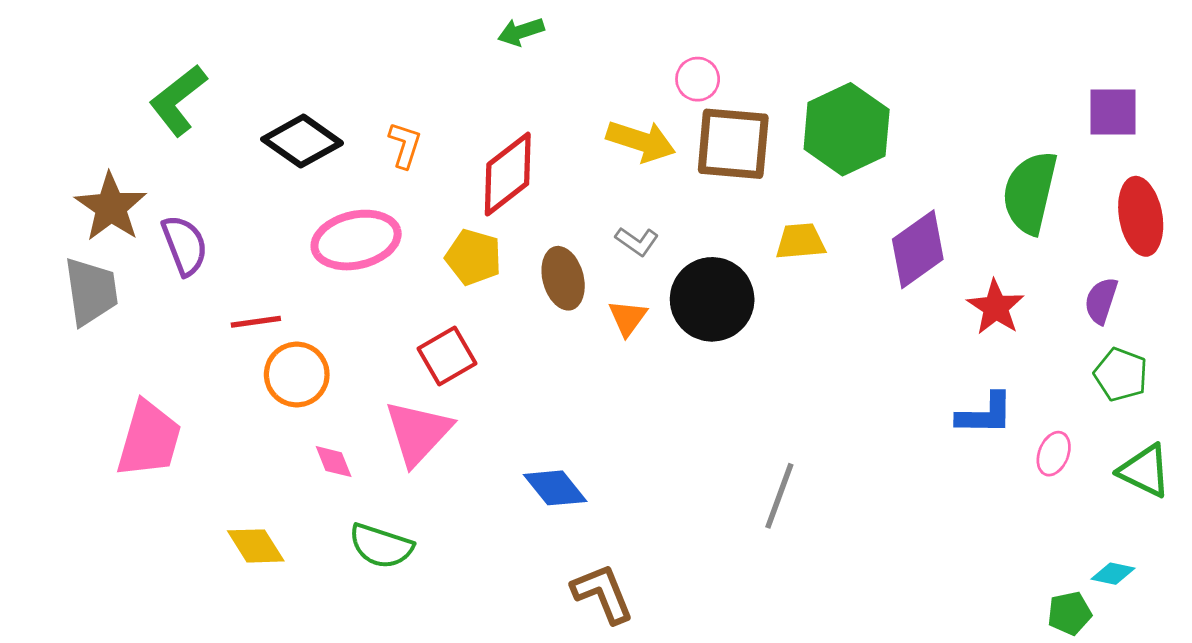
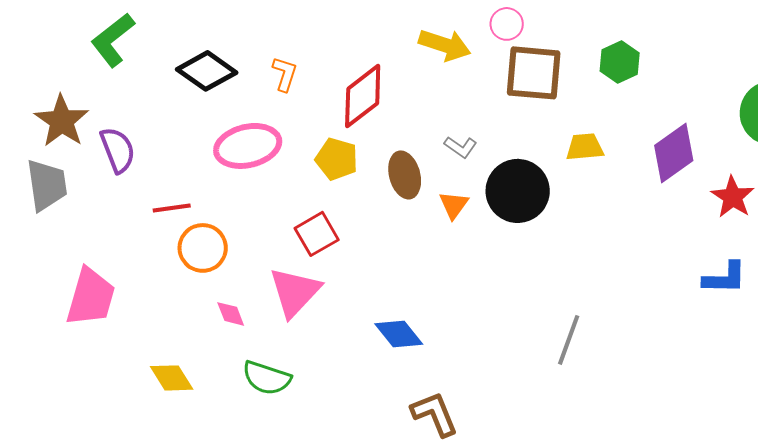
green hexagon: (847, 129) -> (620, 62), size x0.6
yellow arrow: (641, 141) -> (445, 45), moved

